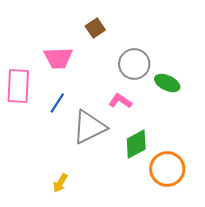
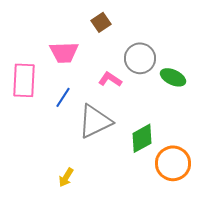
pink L-shape: (120, 101) -> (110, 79), moved

